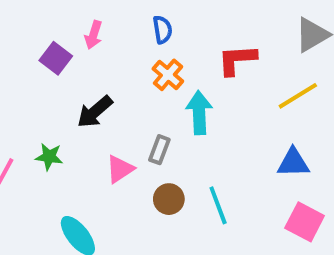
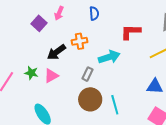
orange cross: (168, 75) -> (80, 41), moved, turned 35
cyan arrow: (199, 113) -> (109, 57), turned 70
pink triangle: (120, 169) -> (51, 76), moved
brown circle: (169, 199) -> (90, 99), size x1.5

